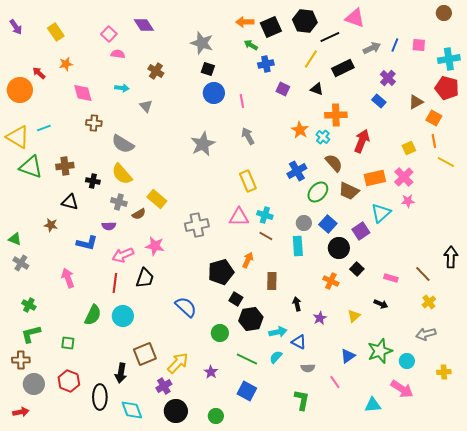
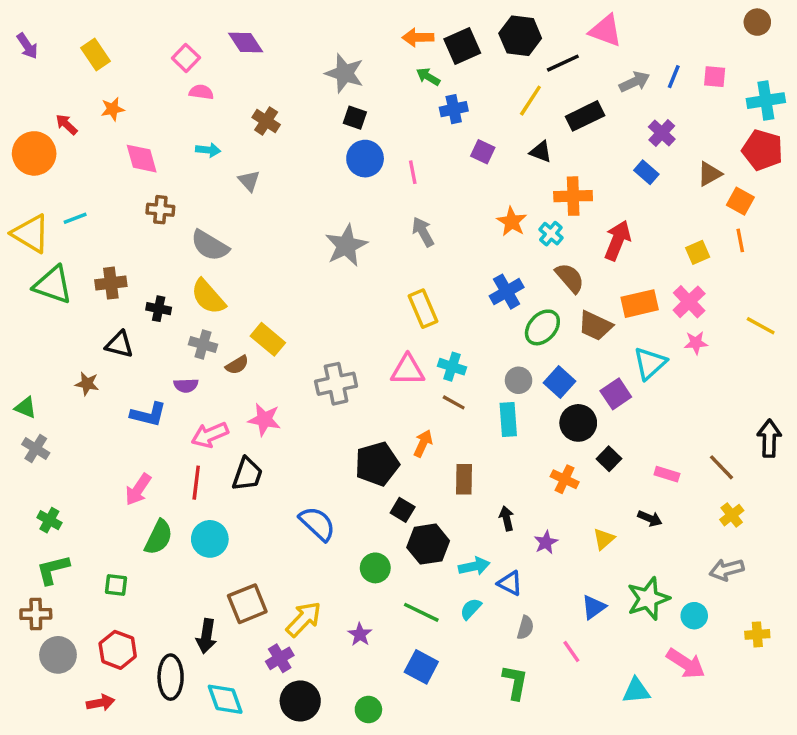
yellow line: (446, 162) -> (761, 326), moved
pink arrow: (68, 278) -> (138, 489), moved, turned -126
gray semicircle: (308, 368) -> (525, 628), turned -72
red arrow: (21, 412) -> (101, 703), moved

